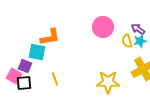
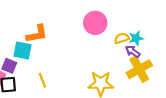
purple arrow: (138, 29) -> (133, 52), moved
yellow semicircle: (127, 41) -> (122, 38), turned 88

